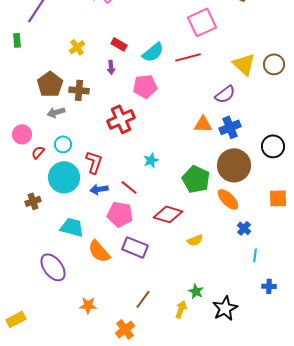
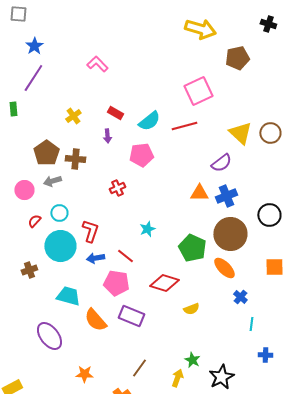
red cross: (121, 119) -> (117, 188), size x0.6
pink circle: (22, 134) -> (24, 190), moved

